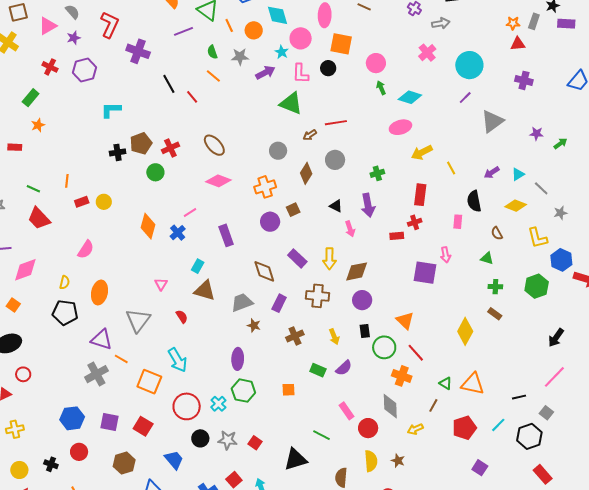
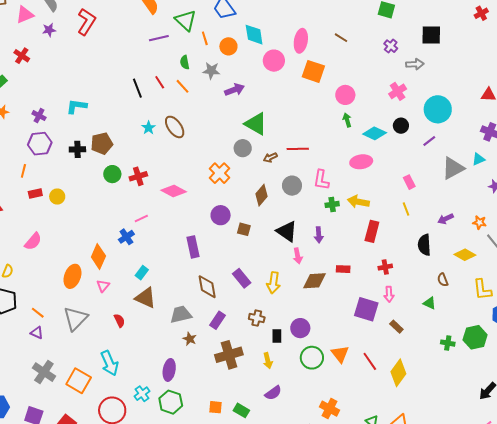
orange star: (513, 23) -> (479, 222), moved
purple cross: (138, 51) -> (39, 116), moved, size x0.6
cyan star: (282, 52) -> (149, 128), moved
black circle: (328, 68) -> (401, 126), moved
purple hexagon: (84, 70) -> (40, 144), moved
pink L-shape: (301, 74) -> (321, 180), moved
red line: (192, 97) -> (160, 82), moved
brown ellipse: (214, 145) -> (175, 127), moved
red cross: (170, 148) -> (138, 176), moved
gray circle: (278, 151) -> (243, 148), moved
yellow arrow: (422, 152) -> (358, 202), moved, turned 30
cyan triangle: (518, 174) -> (478, 159), moved
orange cross: (265, 187) -> (219, 173), moved, turned -35
purple arrow: (368, 205) -> (319, 235), size x0.7
black triangle: (336, 206) -> (287, 231), size x1.6
brown square: (293, 210) -> (244, 229), turned 32
purple circle: (270, 222) -> (221, 215), moved
red cross: (415, 222) -> (385, 267), moved
pink rectangle: (458, 222) -> (409, 182), moved, turned -40
orange diamond: (148, 226) -> (98, 257), moved
purple rectangle: (226, 235) -> (193, 247), moved
brown diamond: (357, 271) -> (315, 281), moved
green cross: (495, 287) -> (448, 343), moved
orange ellipse: (99, 293) -> (72, 276), moved
brown cross: (318, 296) -> (257, 318), size x0.7
brown rectangle: (495, 314) -> (396, 327), moved
black rectangle: (365, 331) -> (277, 336), moved
brown cross: (295, 336) -> (229, 355), size x1.5
purple triangle: (102, 339) -> (37, 333), size x0.6
green circle: (384, 347) -> (312, 358), moved
red line: (416, 353) -> (370, 361), moved
orange line: (121, 359) -> (38, 313), moved
green rectangle: (318, 370) -> (241, 410), moved
gray cross: (96, 374) -> (44, 372), moved, turned -35
cyan cross: (218, 404) -> (142, 394), moved

